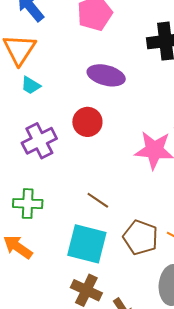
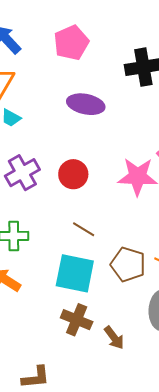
red circle: (87, 122) -> (73, 174), moved

